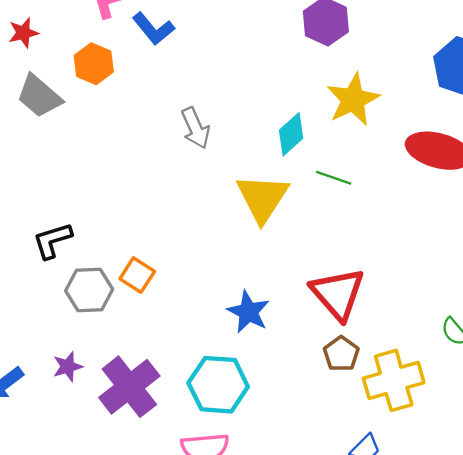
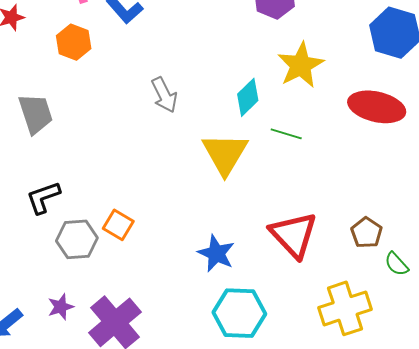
gray trapezoid: (39, 96) -> (36, 114), moved, turned -147
brown pentagon: (341, 354) -> (366, 233), moved
cyan hexagon: (218, 385) -> (239, 313), moved

